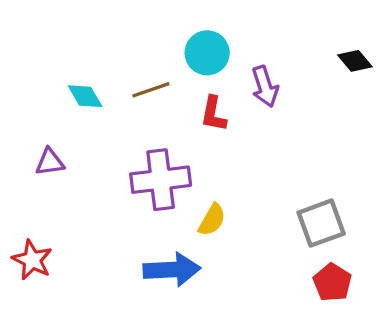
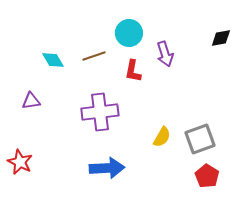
black diamond: (355, 61) -> (221, 38), turned -60
yellow semicircle: (212, 220) -> (162, 137), moved

